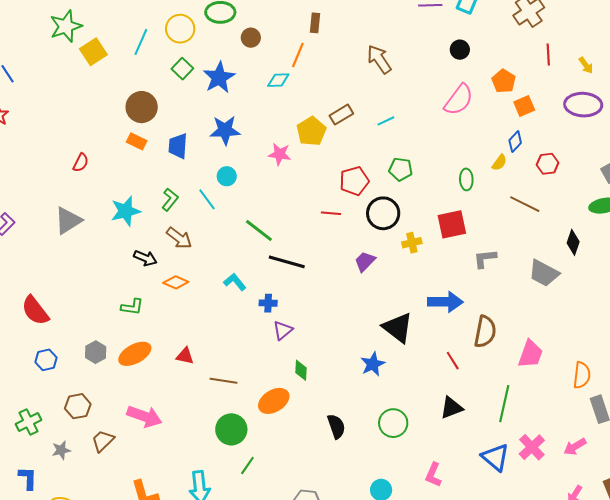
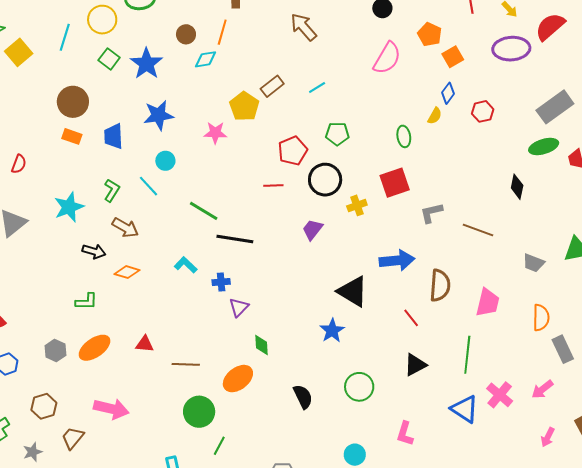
brown circle: (251, 38) -> (186, 34), moved
brown line: (525, 204) -> (478, 230), moved
gray trapezoid: (544, 273) -> (533, 263), moved, size x0.7

